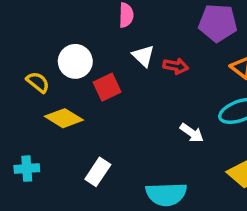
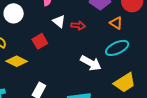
white circle: (75, 61) -> (14, 13), moved
white arrow: (192, 133) -> (91, 63), size x1.5

